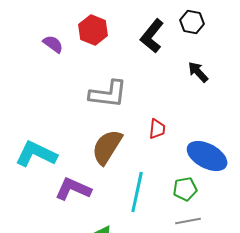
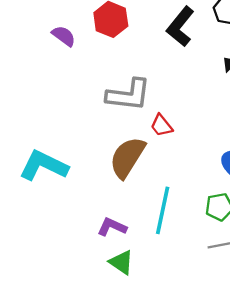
red trapezoid: (157, 129) -> (162, 126), moved, turned 135
purple L-shape: (73, 189) -> (112, 227), moved, size x0.7

